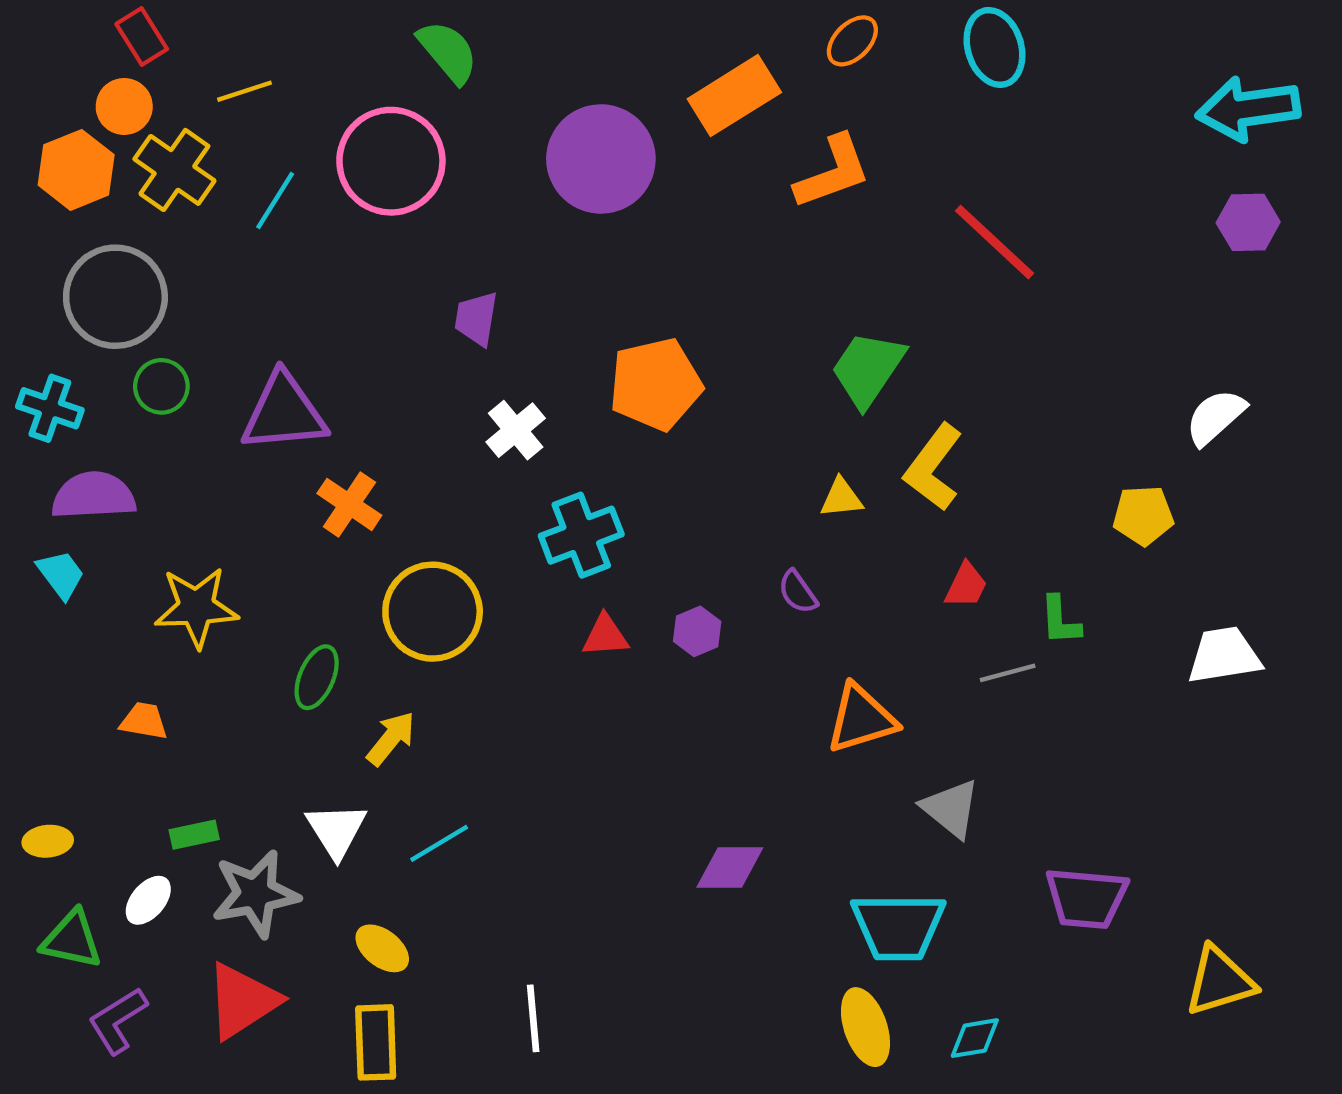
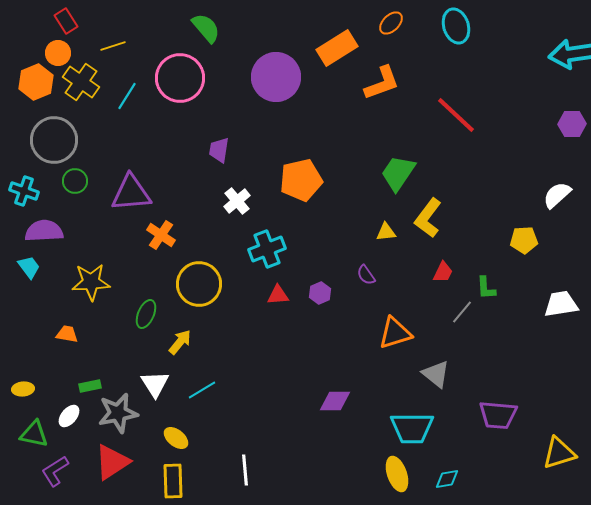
purple hexagon: (1248, 222) -> (572, 124), moved
gray line: (1008, 673) -> (462, 312), turned -35

